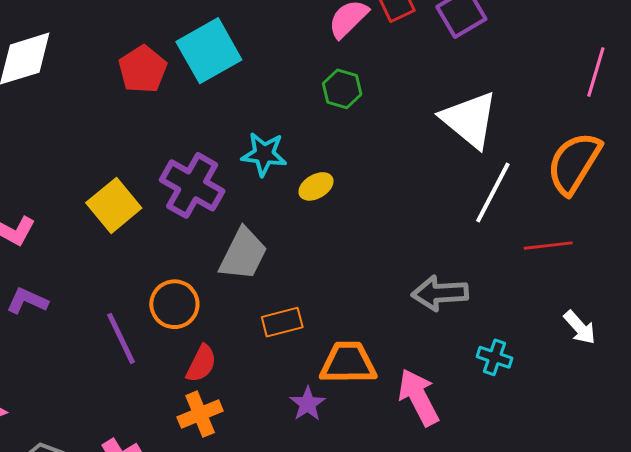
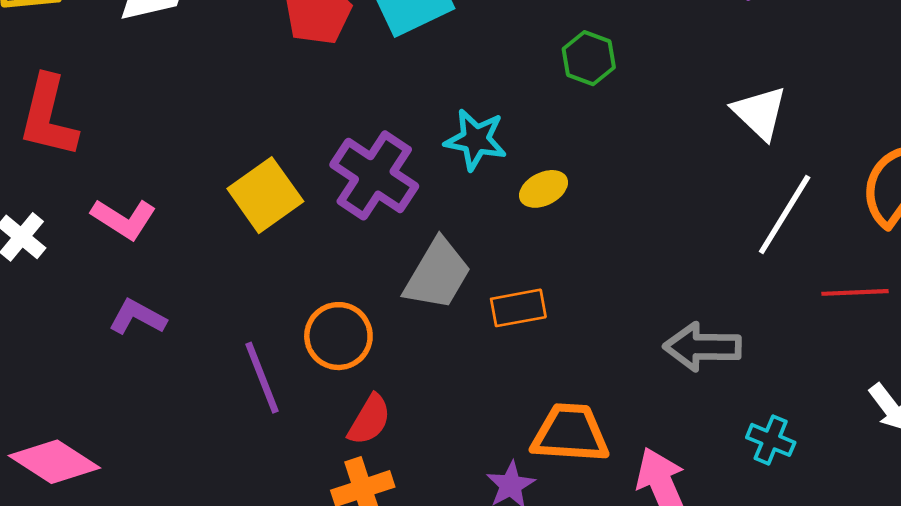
white triangle: (469, 120) -> (760, 113), size x0.7
orange rectangle: (282, 322) -> (518, 308), moved

